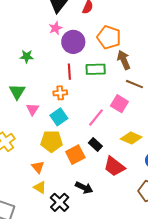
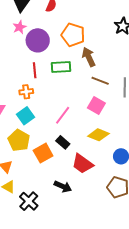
pink square: (119, 104) -> (96, 106), moved
yellow pentagon: (51, 141) -> (19, 140), turned 30
black arrow: (84, 188) -> (63, 186), moved

